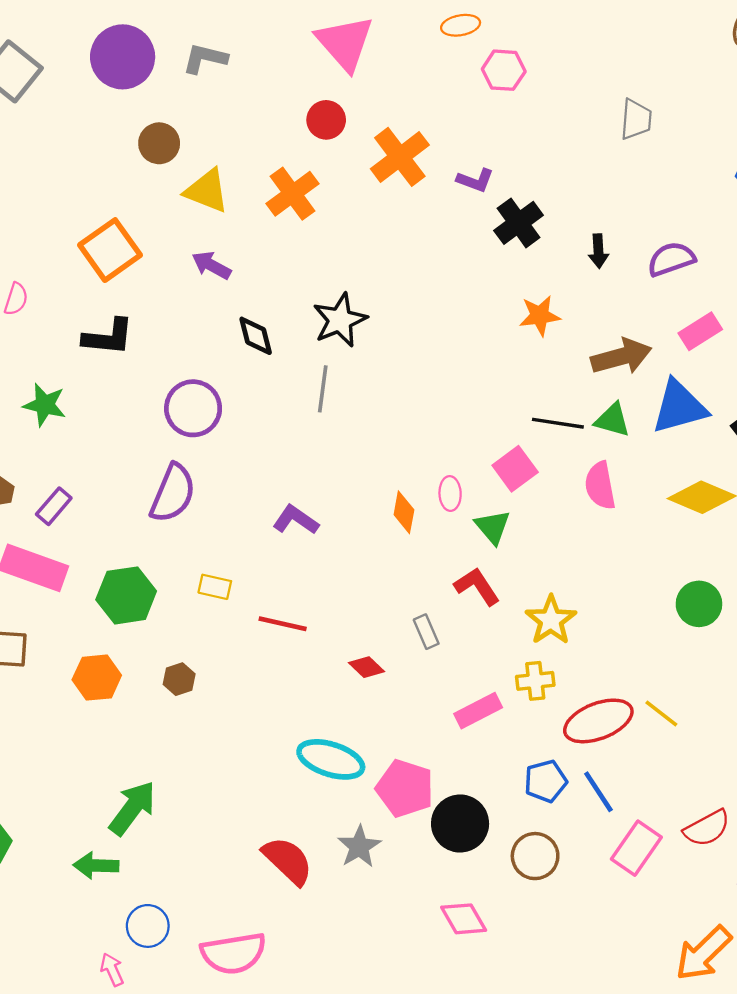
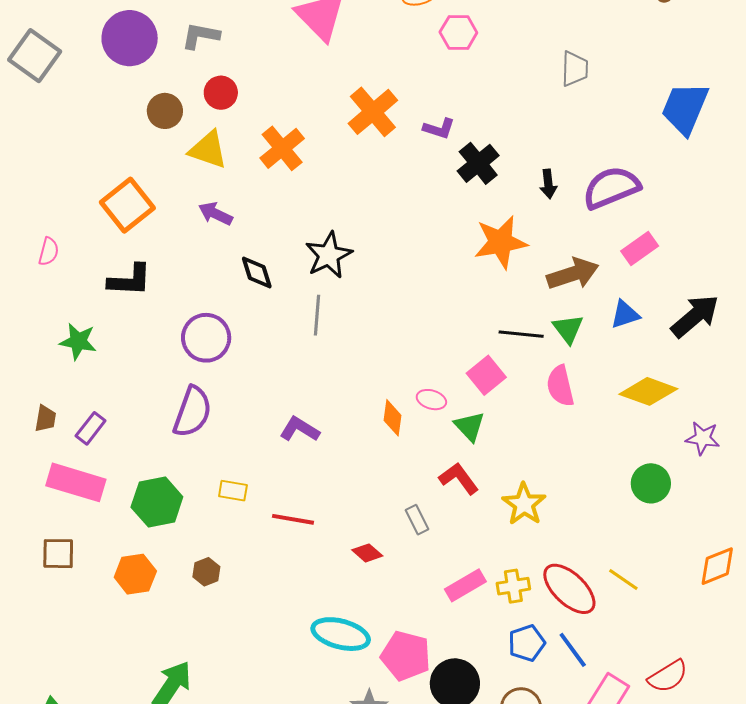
red circle: (326, 120) -> (221, 93), moved
purple semicircle: (671, 259) -> (611, 188), size x1.4
orange star: (540, 316) -> (501, 242), size x1.5
blue triangle: (679, 407) -> (625, 315), size x0.6
green triangle: (613, 420) -> (568, 329), turned 40
pink ellipse: (450, 494) -> (431, 400), turned -68
yellow cross: (535, 681) -> (513, 586), moved
red ellipse: (598, 721) -> (569, 589), turned 68

